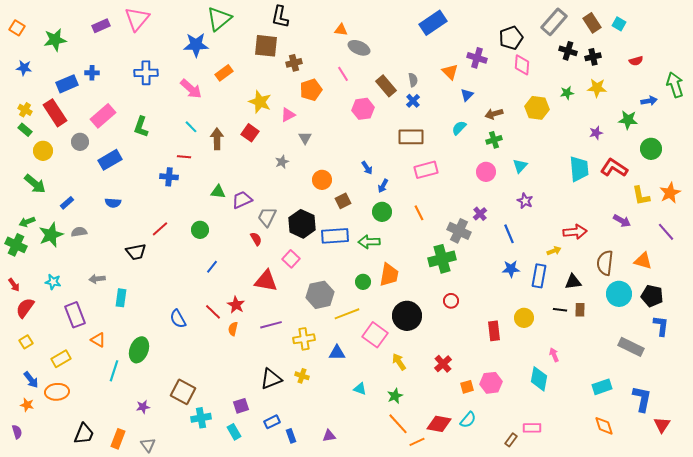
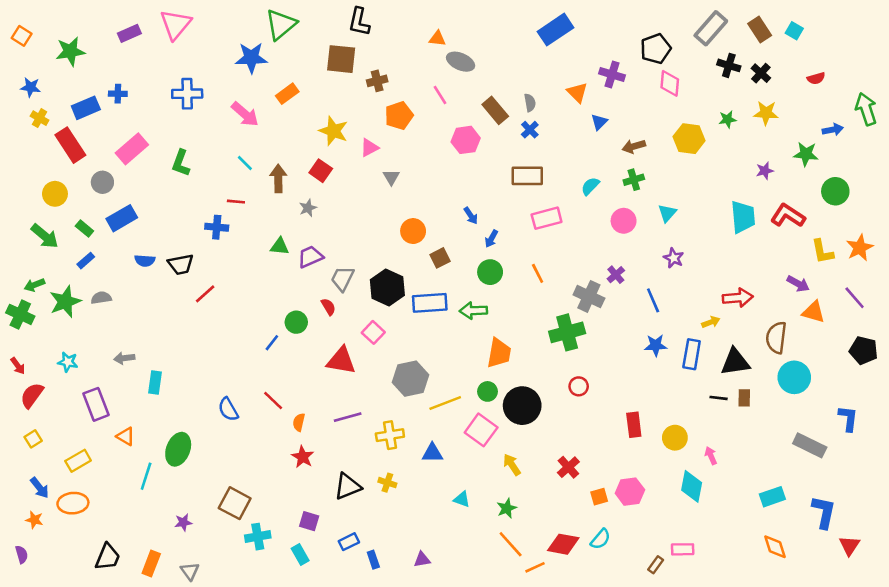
black cross: (593, 57) -> (761, 73), turned -35
yellow cross: (25, 110) -> (40, 118), moved
cyan semicircle: (459, 128) -> (590, 186), moved
green rectangle: (25, 130) -> (84, 228), moved
blue rectangle: (110, 160) -> (122, 218), moved
gray star: (282, 162) -> (308, 208), moved
green circle: (200, 230) -> (296, 322), moved
black trapezoid: (136, 252) -> (181, 264), moved
orange triangle: (643, 261) -> (814, 312), moved
green circle: (363, 282) -> (487, 391), moved
black triangle: (573, 282) -> (735, 362), size x1.4
black pentagon: (652, 296) -> (864, 350), moved
red star: (236, 305) -> (303, 457), moved
yellow circle: (524, 318) -> (675, 438), moved
purple square: (241, 406) -> (309, 521), turned 35

